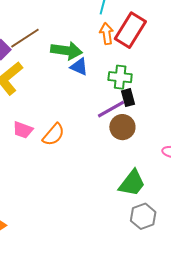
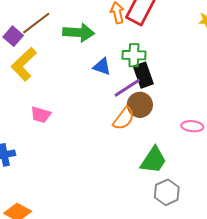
blue triangle: (79, 67) -> (102, 67), moved
black rectangle: (128, 98) -> (143, 75), size x1.4
orange semicircle: (53, 135) -> (124, 119), moved

